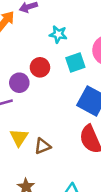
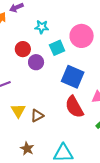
red circle: (40, 67) -> (23, 49), moved
purple circle: (19, 83) -> (36, 62), moved

